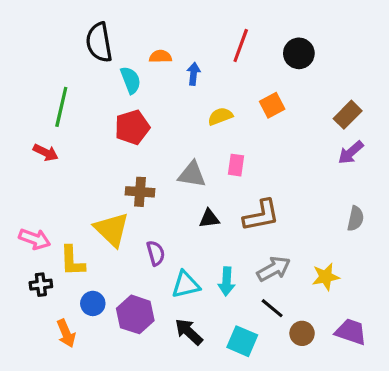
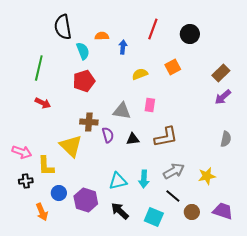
red arrow: (46, 152) -> (43, 103), moved
purple semicircle: (156, 253) -> (108, 135), moved

